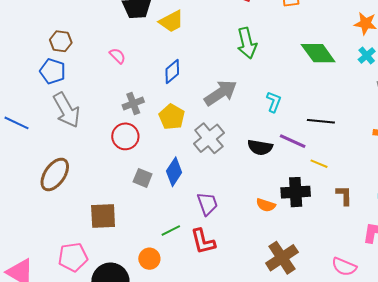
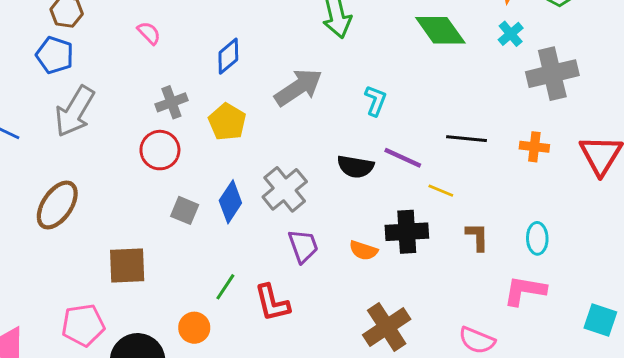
gray arrow: (67, 110) -> (75, 111), turned 60
black line: (321, 121) -> (467, 139), moved
gray cross: (209, 138) -> (285, 189), moved
purple trapezoid: (207, 204) -> (303, 246), moved
green line: (171, 230) -> (225, 287), turned -30

